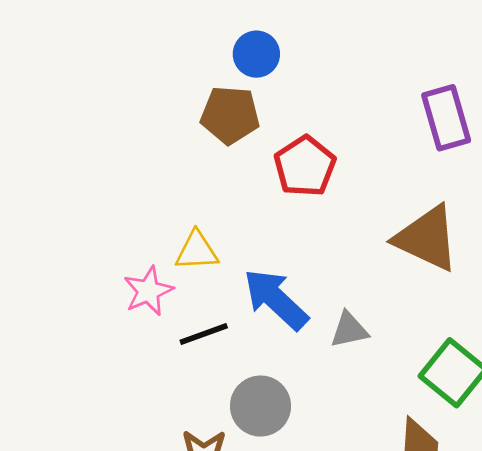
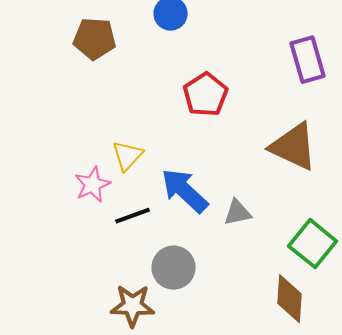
brown pentagon: (230, 115) -> (95, 39), moved
yellow triangle: (197, 251) -> (128, 156), turned -44

